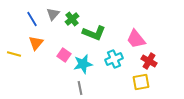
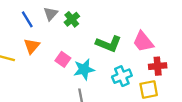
green L-shape: (94, 33) -> (109, 44), moved
cyan cross: (114, 59) -> (122, 76), moved
red cross: (149, 61) -> (158, 66), turned -35

